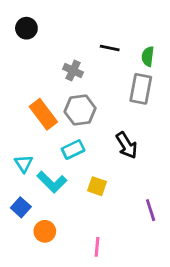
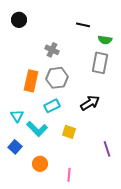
black line: (110, 48) -> (83, 25), moved
green semicircle: (148, 56) -> (105, 40), turned -88
orange rectangle: (43, 114) -> (31, 81), turned 50
black arrow: (127, 145) -> (90, 103), turned -90
orange circle: (45, 231) -> (40, 164), moved

